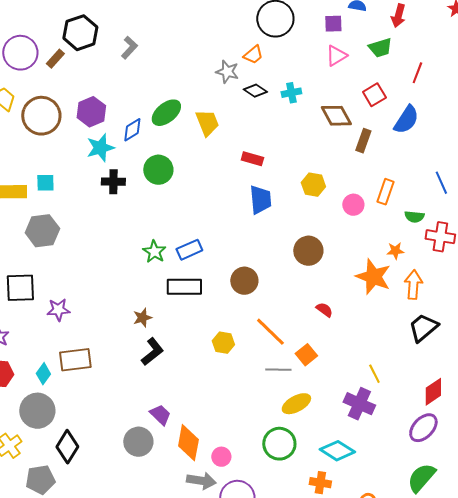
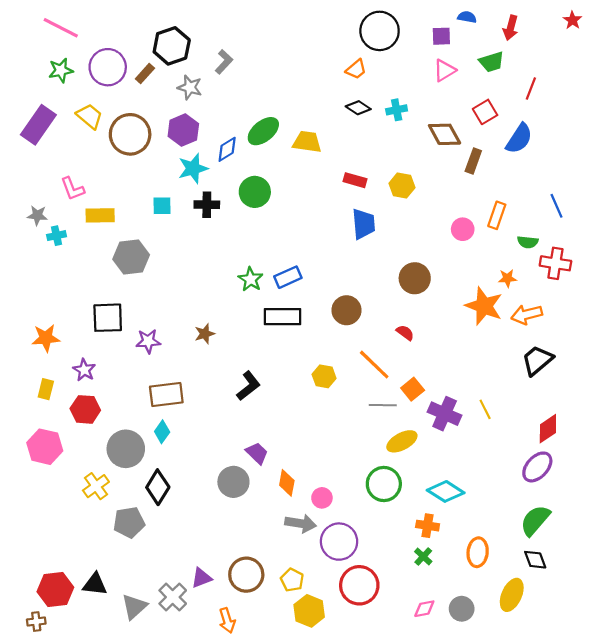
gray star: (227, 72) -> (190, 87), moved
yellow trapezoid: (207, 123) -> (307, 142), turned -60
cyan square: (45, 183) -> (162, 206), moved
yellow hexagon: (313, 185) -> (402, 185), moved
orange arrow: (413, 285) -> (527, 314), turned -108
red semicircle: (324, 310) -> (405, 333), moved
brown star: (142, 318) -> (205, 334), moved
cyan diamond: (43, 374) -> (162, 432), moved
purple cross: (359, 404) -> (445, 414), moved
orange diamond: (188, 443) -> (287, 483), size x0.7

